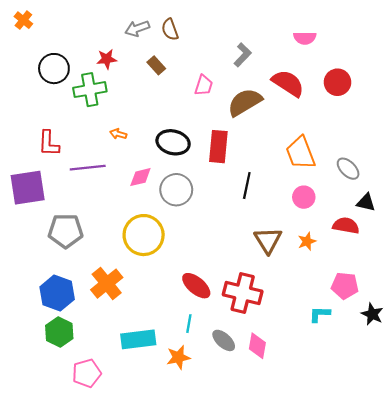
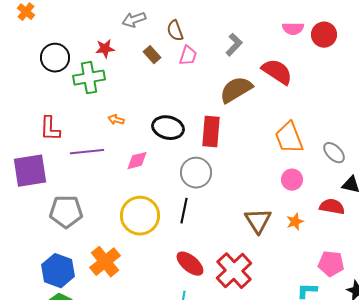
brown semicircle: (170, 30) -> (175, 31), moved
red circle: (337, 82) -> (324, 35), moved
pink trapezoid: (204, 85) -> (188, 56), moved
black line: (247, 186) -> (184, 211), moved
gray circle: (176, 190) -> (196, 173), moved
red cross: (243, 293) -> (234, 271), turned 33

